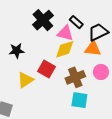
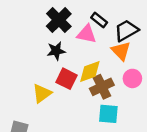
yellow diamond: (65, 49) -> (90, 71), moved
orange triangle: (93, 49) -> (121, 51), turned 42
black star: (17, 51) -> (56, 51), moved

